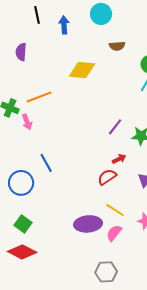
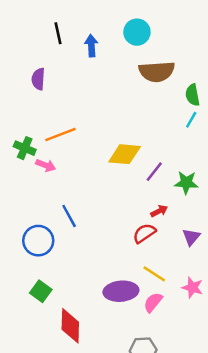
brown semicircle: (117, 46) -> (157, 72), size x1.8
yellow diamond: (82, 70) -> (125, 154), moved
pink arrow: (27, 122) -> (46, 165), turned -49
red diamond: (22, 252) -> (70, 326), moved, turned 64

